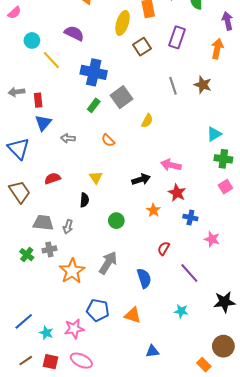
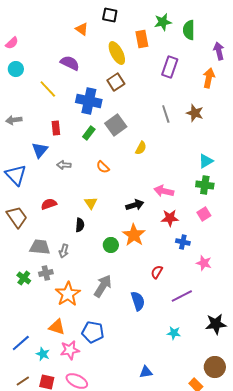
yellow ellipse: (122, 23) -> (117, 53), turned -45
cyan circle: (32, 40) -> (16, 69), moved
brown square: (142, 47) -> (116, 82), moved
red rectangle: (38, 100) -> (56, 128), moved
green cross: (223, 159) -> (205, 185), moved
pink square: (225, 187) -> (204, 214), moved
red star: (177, 193) -> (170, 218), turned -30
orange star: (153, 210) -> (134, 235), moved, size x1.6
purple line: (189, 273) -> (182, 296), turned -75
orange triangle: (133, 315) -> (57, 327), moved

